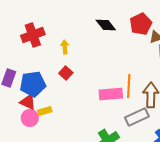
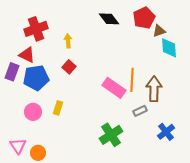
pink rectangle: (111, 94) -> (114, 88), turned 40
red triangle: (28, 102) -> (27, 55), moved
yellow rectangle: (45, 111) -> (58, 108), moved, turned -56
gray rectangle: (137, 117) -> (140, 111), size x0.6

